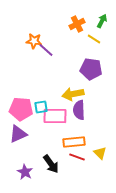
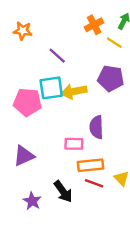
orange star: (34, 41) -> (23, 31), moved
yellow arrow: (73, 94) -> (74, 91), moved
cyan square: (41, 107) -> (51, 88), moved, size x1.5
pink pentagon: (21, 109) -> (27, 102), moved
pink rectangle: (55, 116) -> (74, 144), moved, size x0.7

